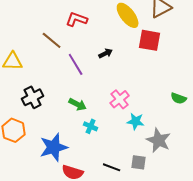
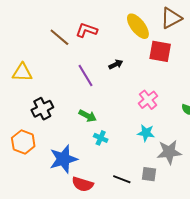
brown line: (52, 40) -> (59, 37), moved
pink cross: (120, 99) -> (148, 100), moved
gray star: (159, 140) -> (169, 152), turned -30

